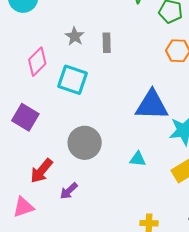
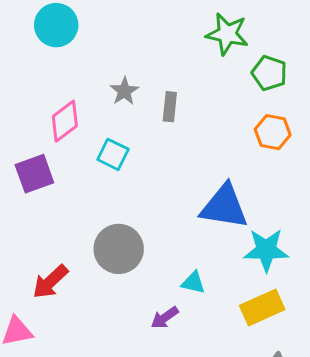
cyan square: (72, 80) -> (113, 154), size x0.7
purple square: (25, 117) -> (34, 174), moved, turned 32
purple arrow: (69, 191) -> (165, 318), moved

